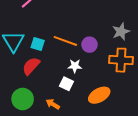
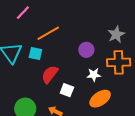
orange line: (65, 41) -> (48, 33), moved, turned -45
red semicircle: (31, 66) -> (50, 74), moved
white star: (75, 66) -> (94, 75), moved

